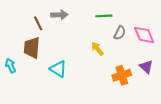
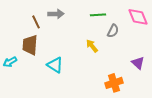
pink diamond: (144, 35) -> (138, 17), moved
cyan arrow: (11, 66) -> (10, 62), turned -96
orange cross: (122, 75) -> (114, 83), moved

